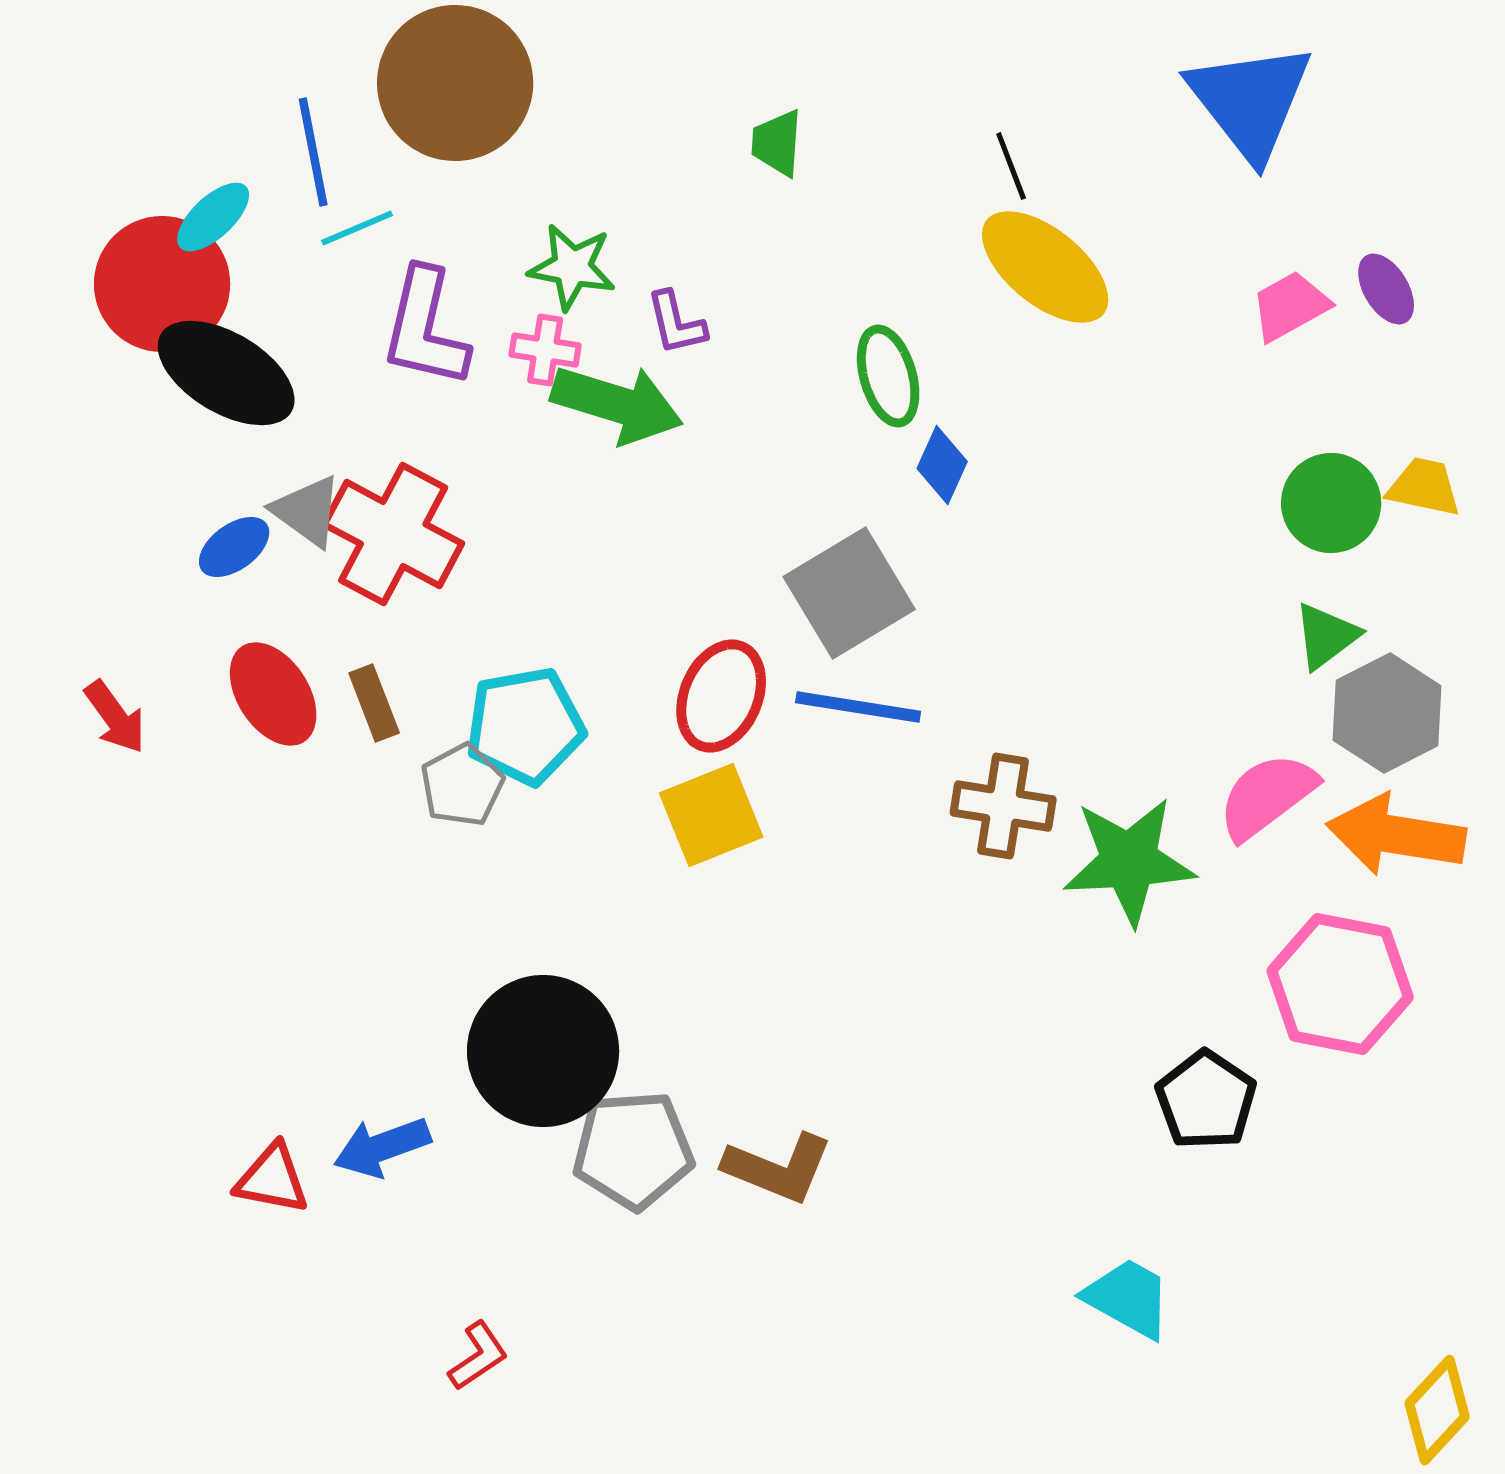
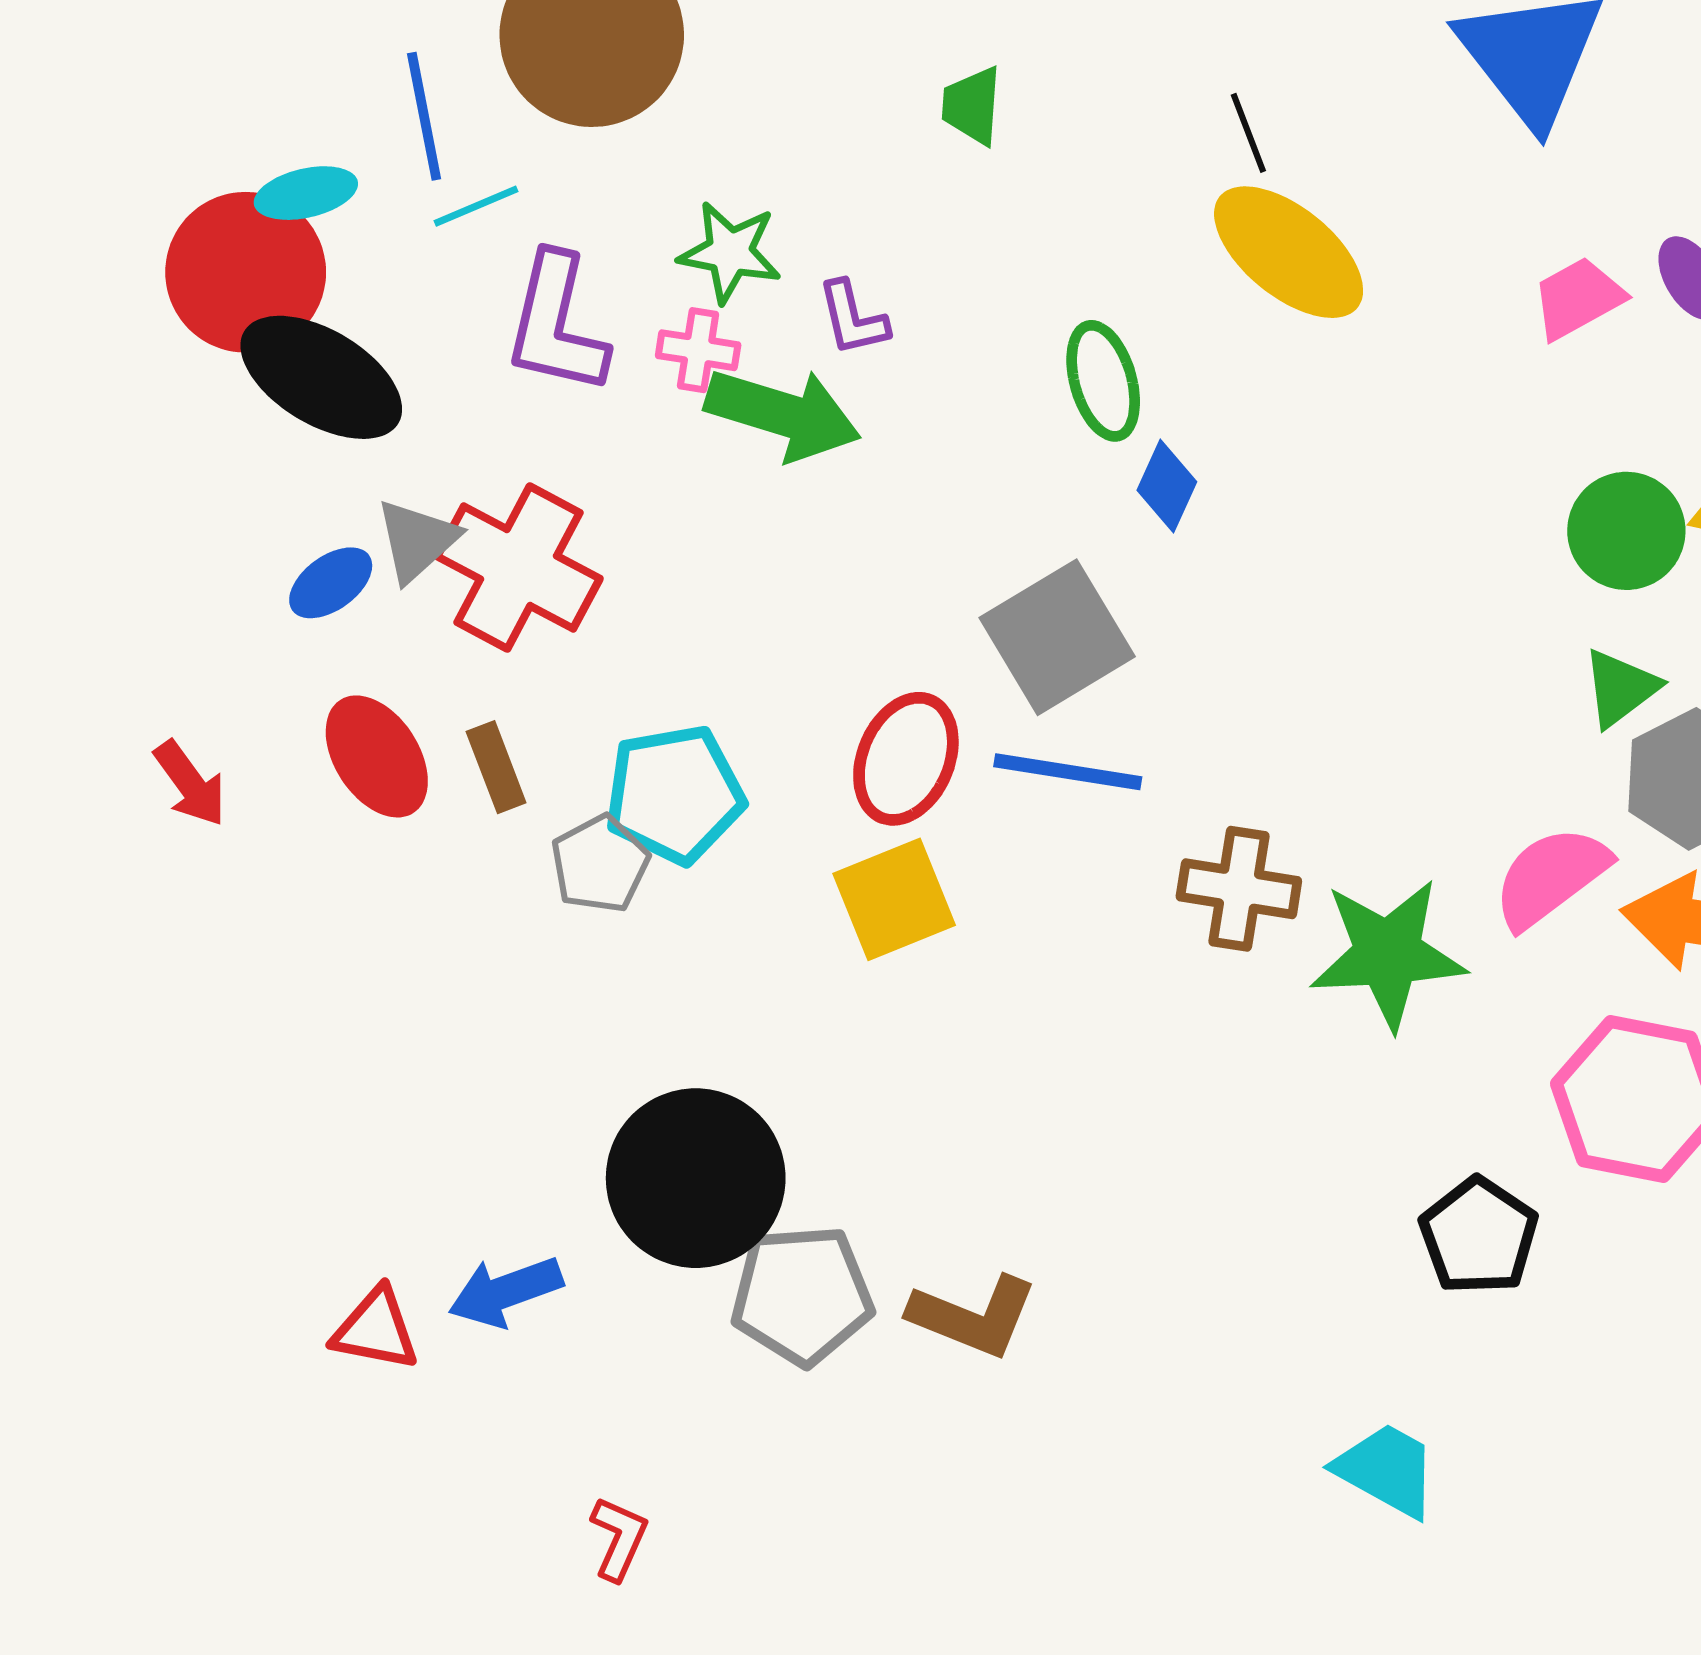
cyan ellipse: (213, 217) -> (306, 193), turned 30
gray triangle: (307, 511) -> (417, 540), turned 42
red L-shape: (478, 1356) -> (619, 1538), turned -32

